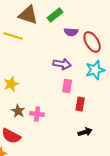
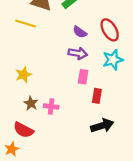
purple semicircle: (71, 32) -> (80, 32), moved, turned 32
black arrow: (85, 132) -> (102, 126), size x1.5

